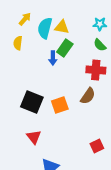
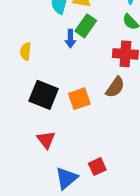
yellow semicircle: (18, 43) -> (26, 51), moved
red square: (97, 146) -> (97, 167), moved

